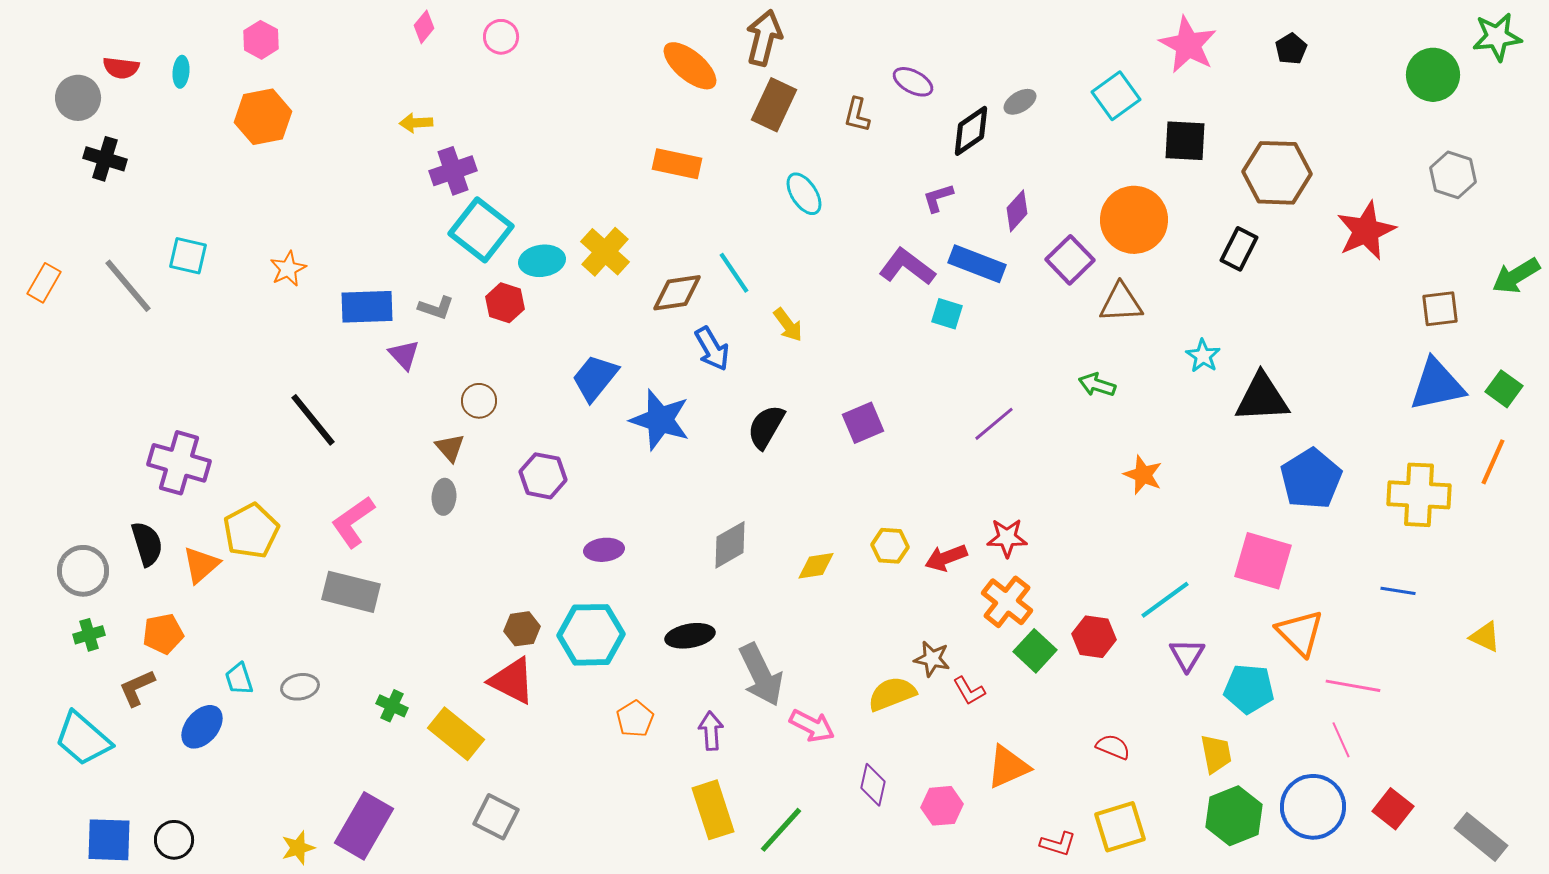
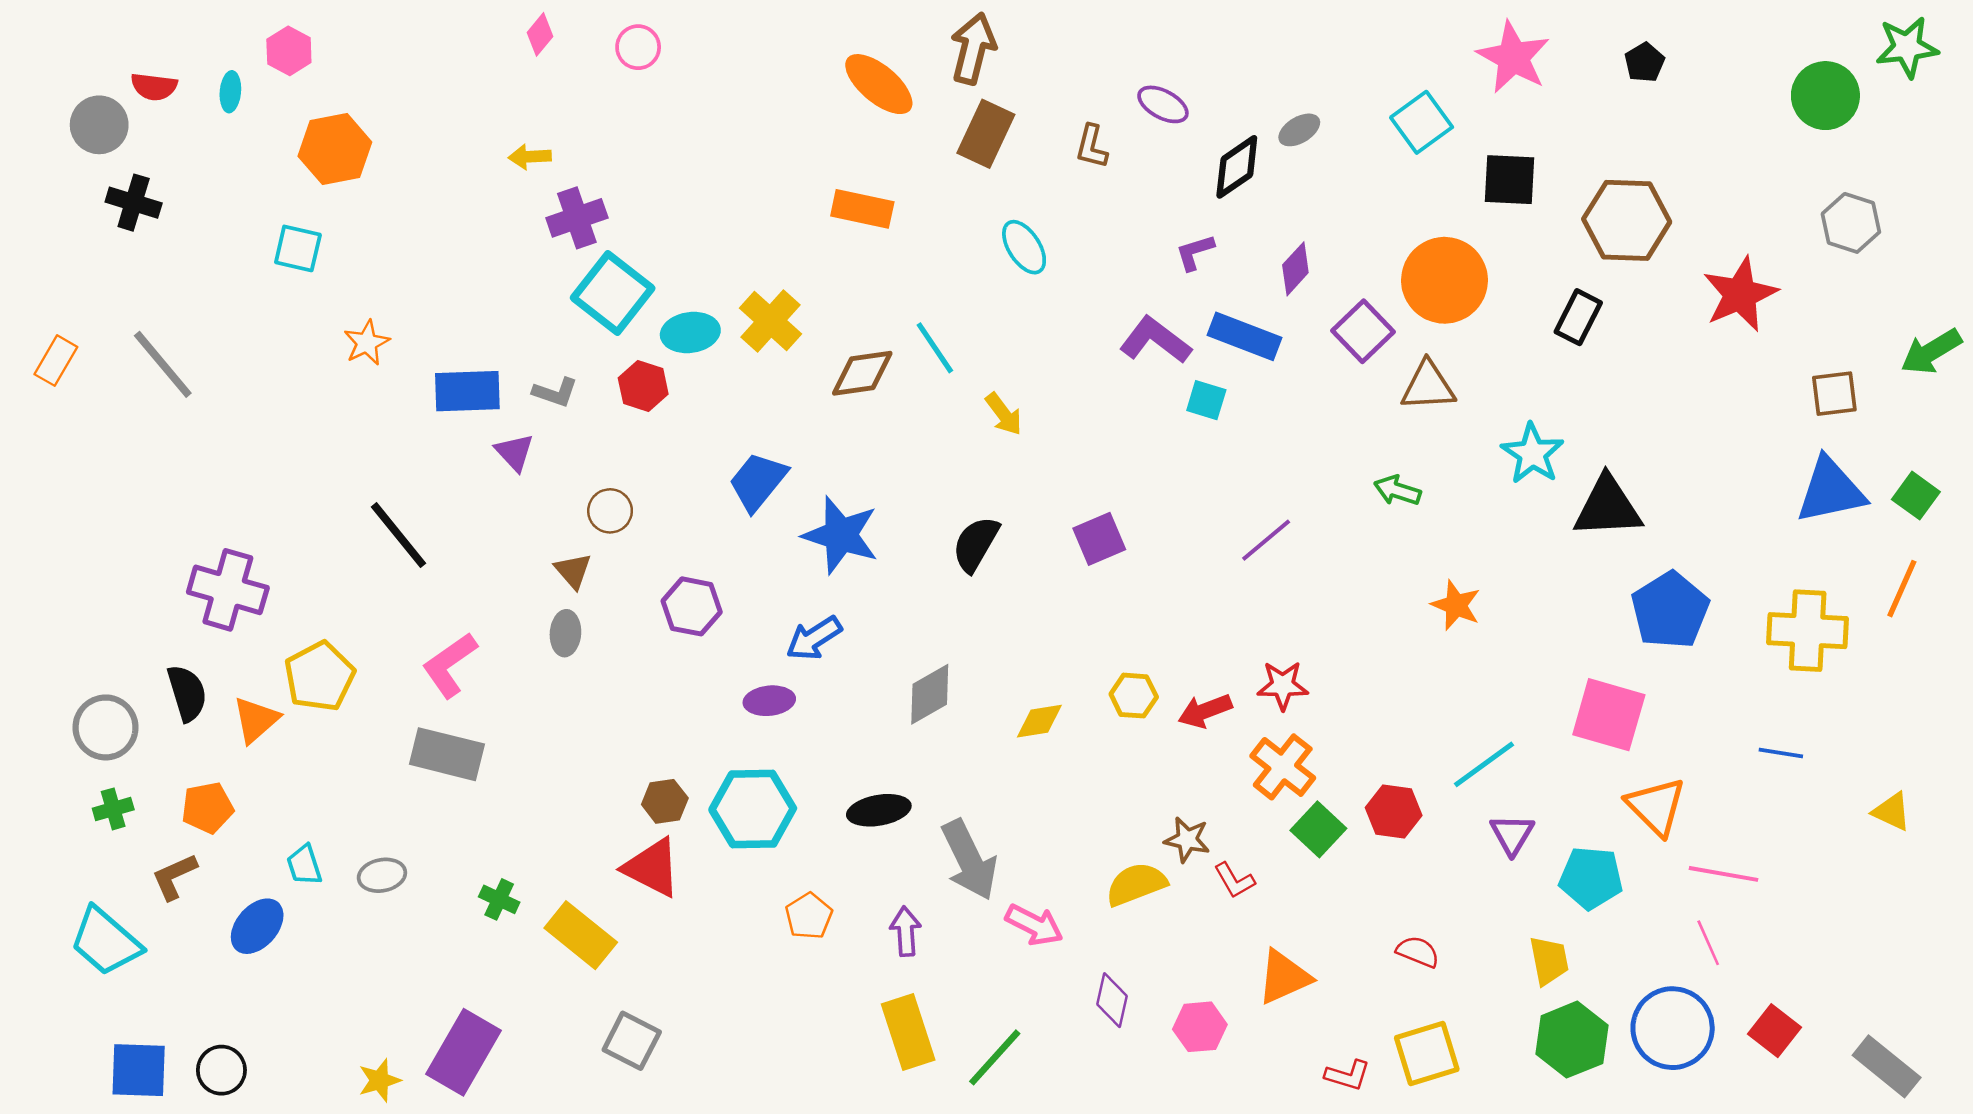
pink hexagon: (261, 40) -> (289, 51), moved
cyan square: (188, 256) -> (298, 248), moved
blue arrow: (712, 349) -> (814, 638), moved, turned 87
cyan star: (1203, 356) -> (1532, 454), size x1.4

